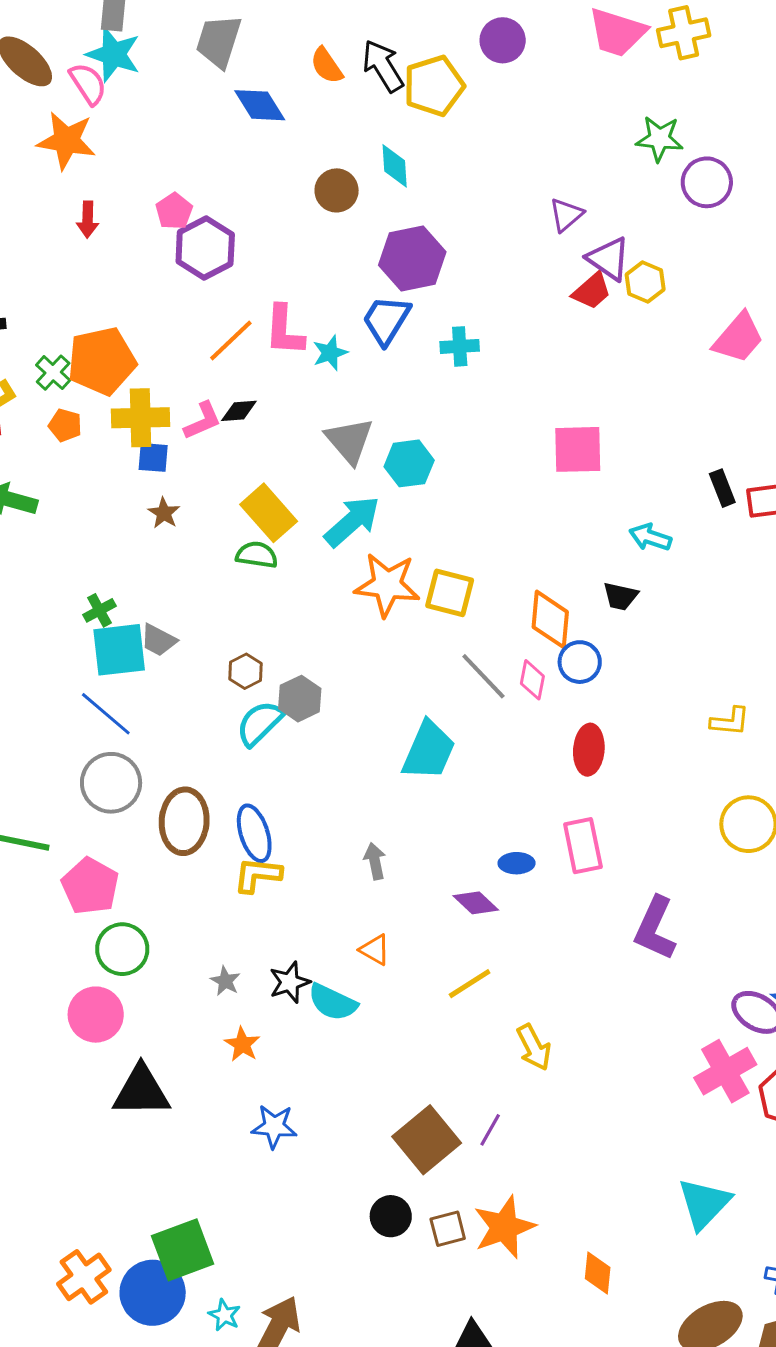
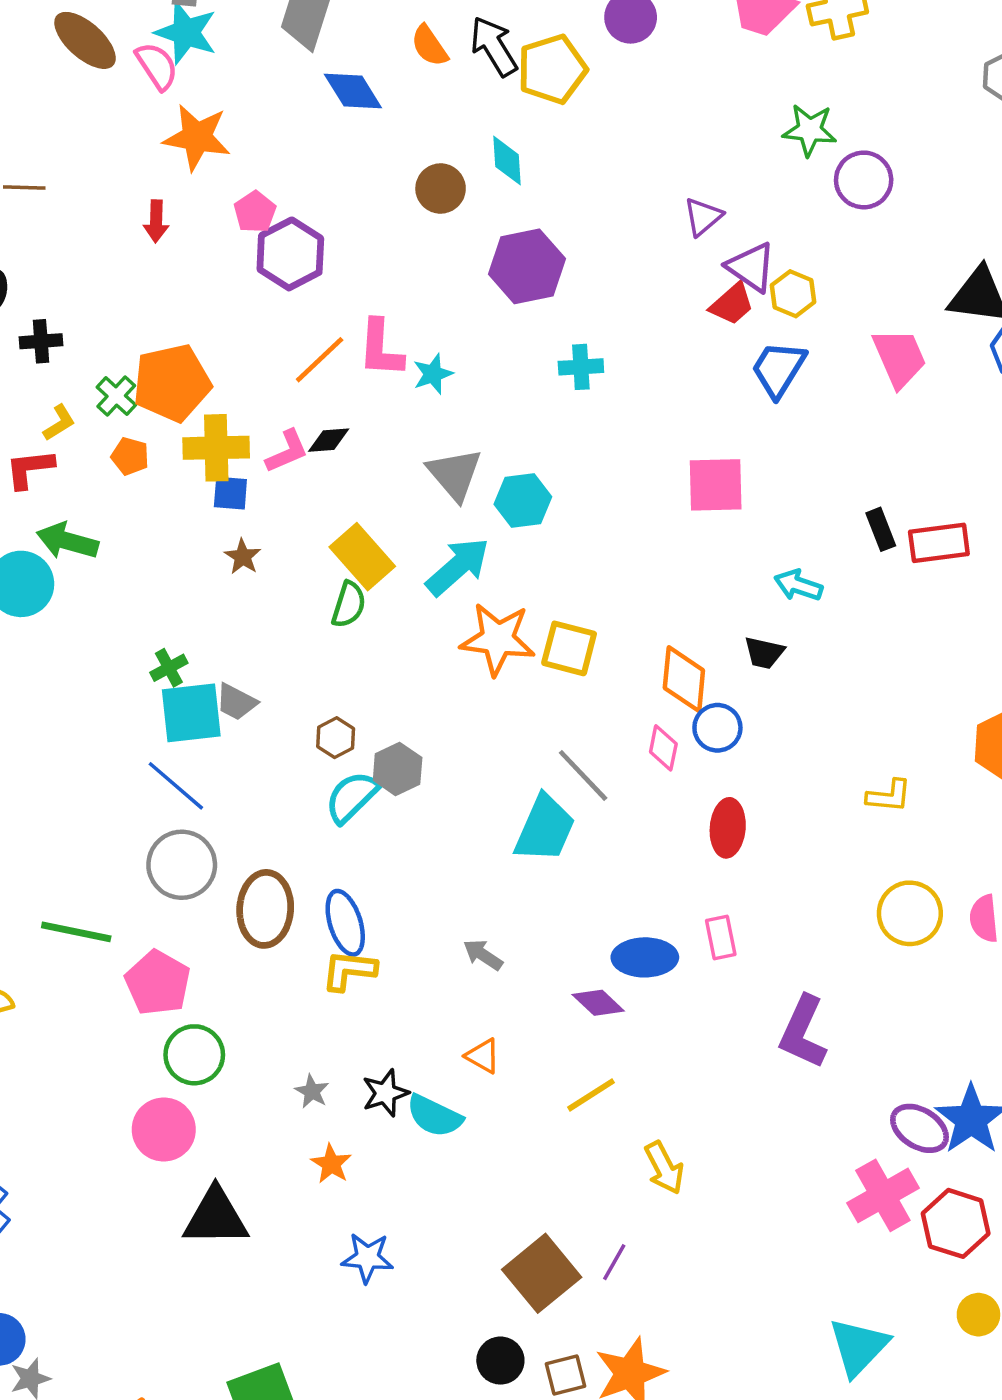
orange star: (66, 141) -> (197, 137), moved
blue trapezoid: (386, 320) -> (778, 369), moved
pink trapezoid: (738, 338) -> (899, 358), turned -64
green semicircle: (257, 555) -> (349, 605), turned 99
gray line: (483, 676) -> (583, 775), moved
pink rectangle: (583, 846) -> (721, 937), size x0.7
gray arrow: (375, 861) -> (483, 955), turned -45
blue ellipse: (517, 863) -> (645, 957), size x1.6

